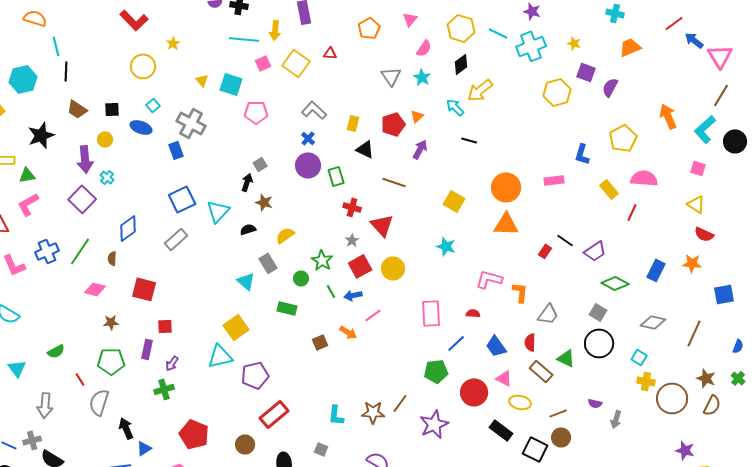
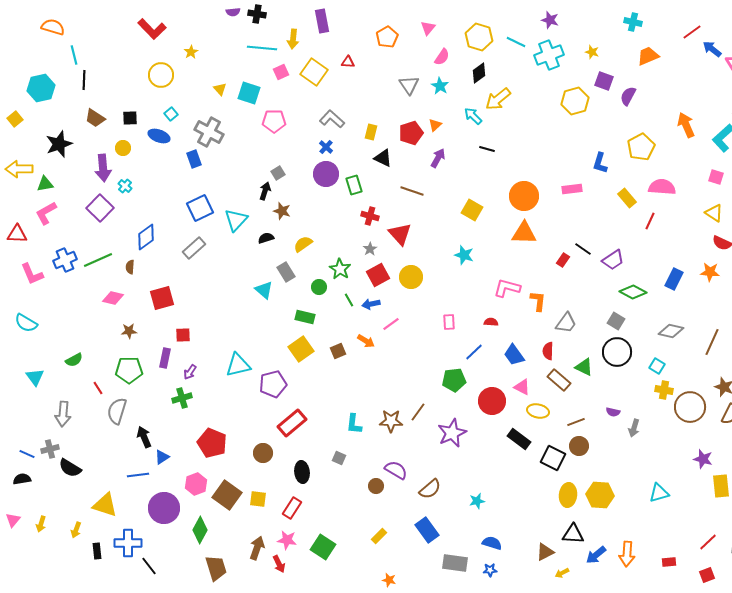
green line: (80, 251) -> (98, 260), turned 32
red square: (144, 289) -> (162, 298), turned -30
pink rectangle: (431, 313) -> (449, 322), size x0.6
yellow square: (236, 327) -> (301, 349), moved

